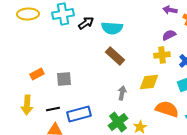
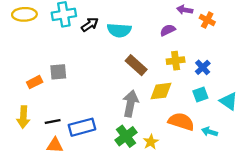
purple semicircle: (169, 35) -> (168, 30), moved
brown rectangle: (115, 56) -> (136, 65), moved
gray square: (64, 79) -> (58, 72), moved
gray arrow: (122, 93) -> (130, 103), size x1.6

